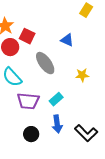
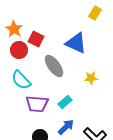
blue triangle: (67, 40) -> (76, 43), size x1.6
blue arrow: (57, 124) -> (66, 127), turned -126

